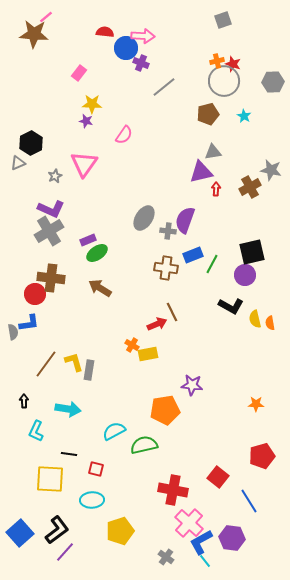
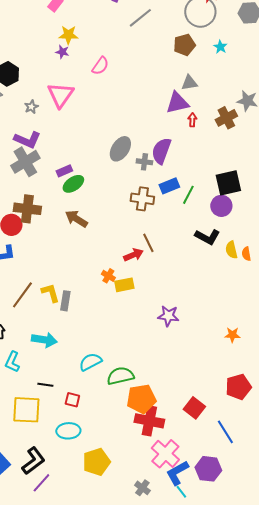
orange pentagon: (165, 410) -> (141, 399), moved

